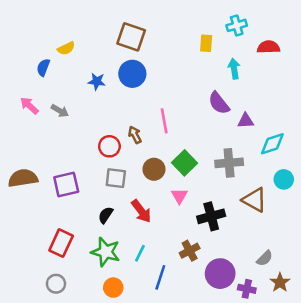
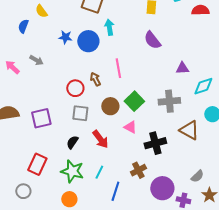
yellow semicircle: (66, 48) -> (41, 11), turned 80
cyan arrow: (234, 69) -> (109, 27), moved
blue circle: (132, 74) -> (88, 41), moved
purple semicircle: (219, 103) -> (152, 40), moved
pink arrow: (29, 106) -> (12, 67), moved
pink triangle: (179, 196) -> (130, 127), turned -32
gray circle: (56, 284) -> (23, 191), moved
orange circle: (113, 288) -> (69, 199), moved

